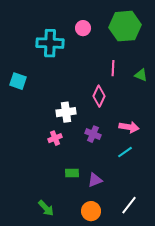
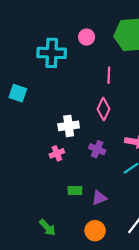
pink line: (113, 68) -> (109, 75), moved

